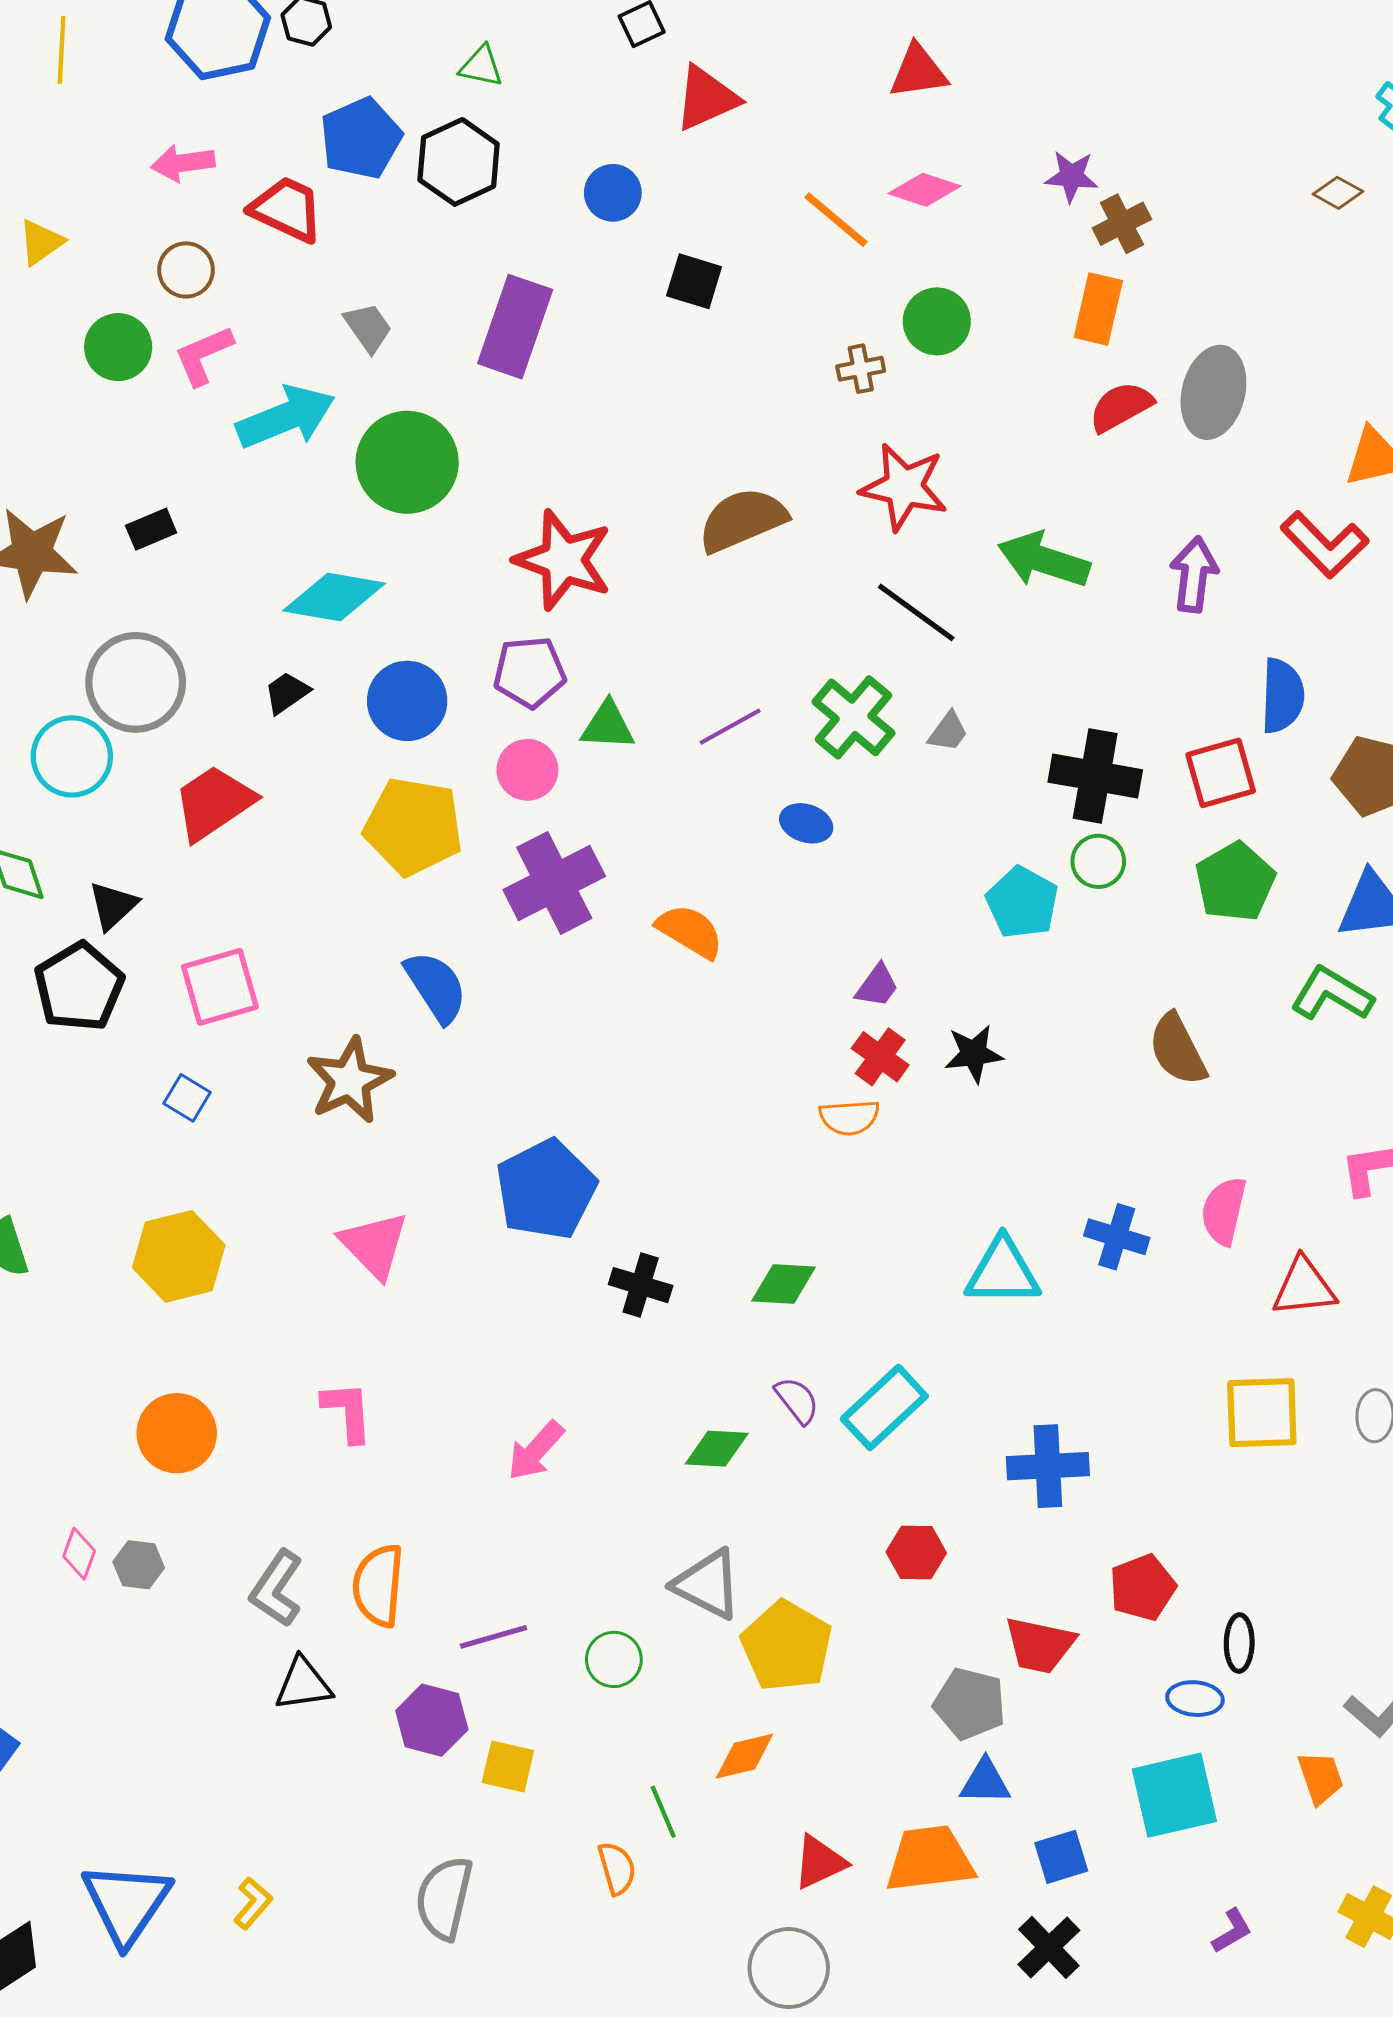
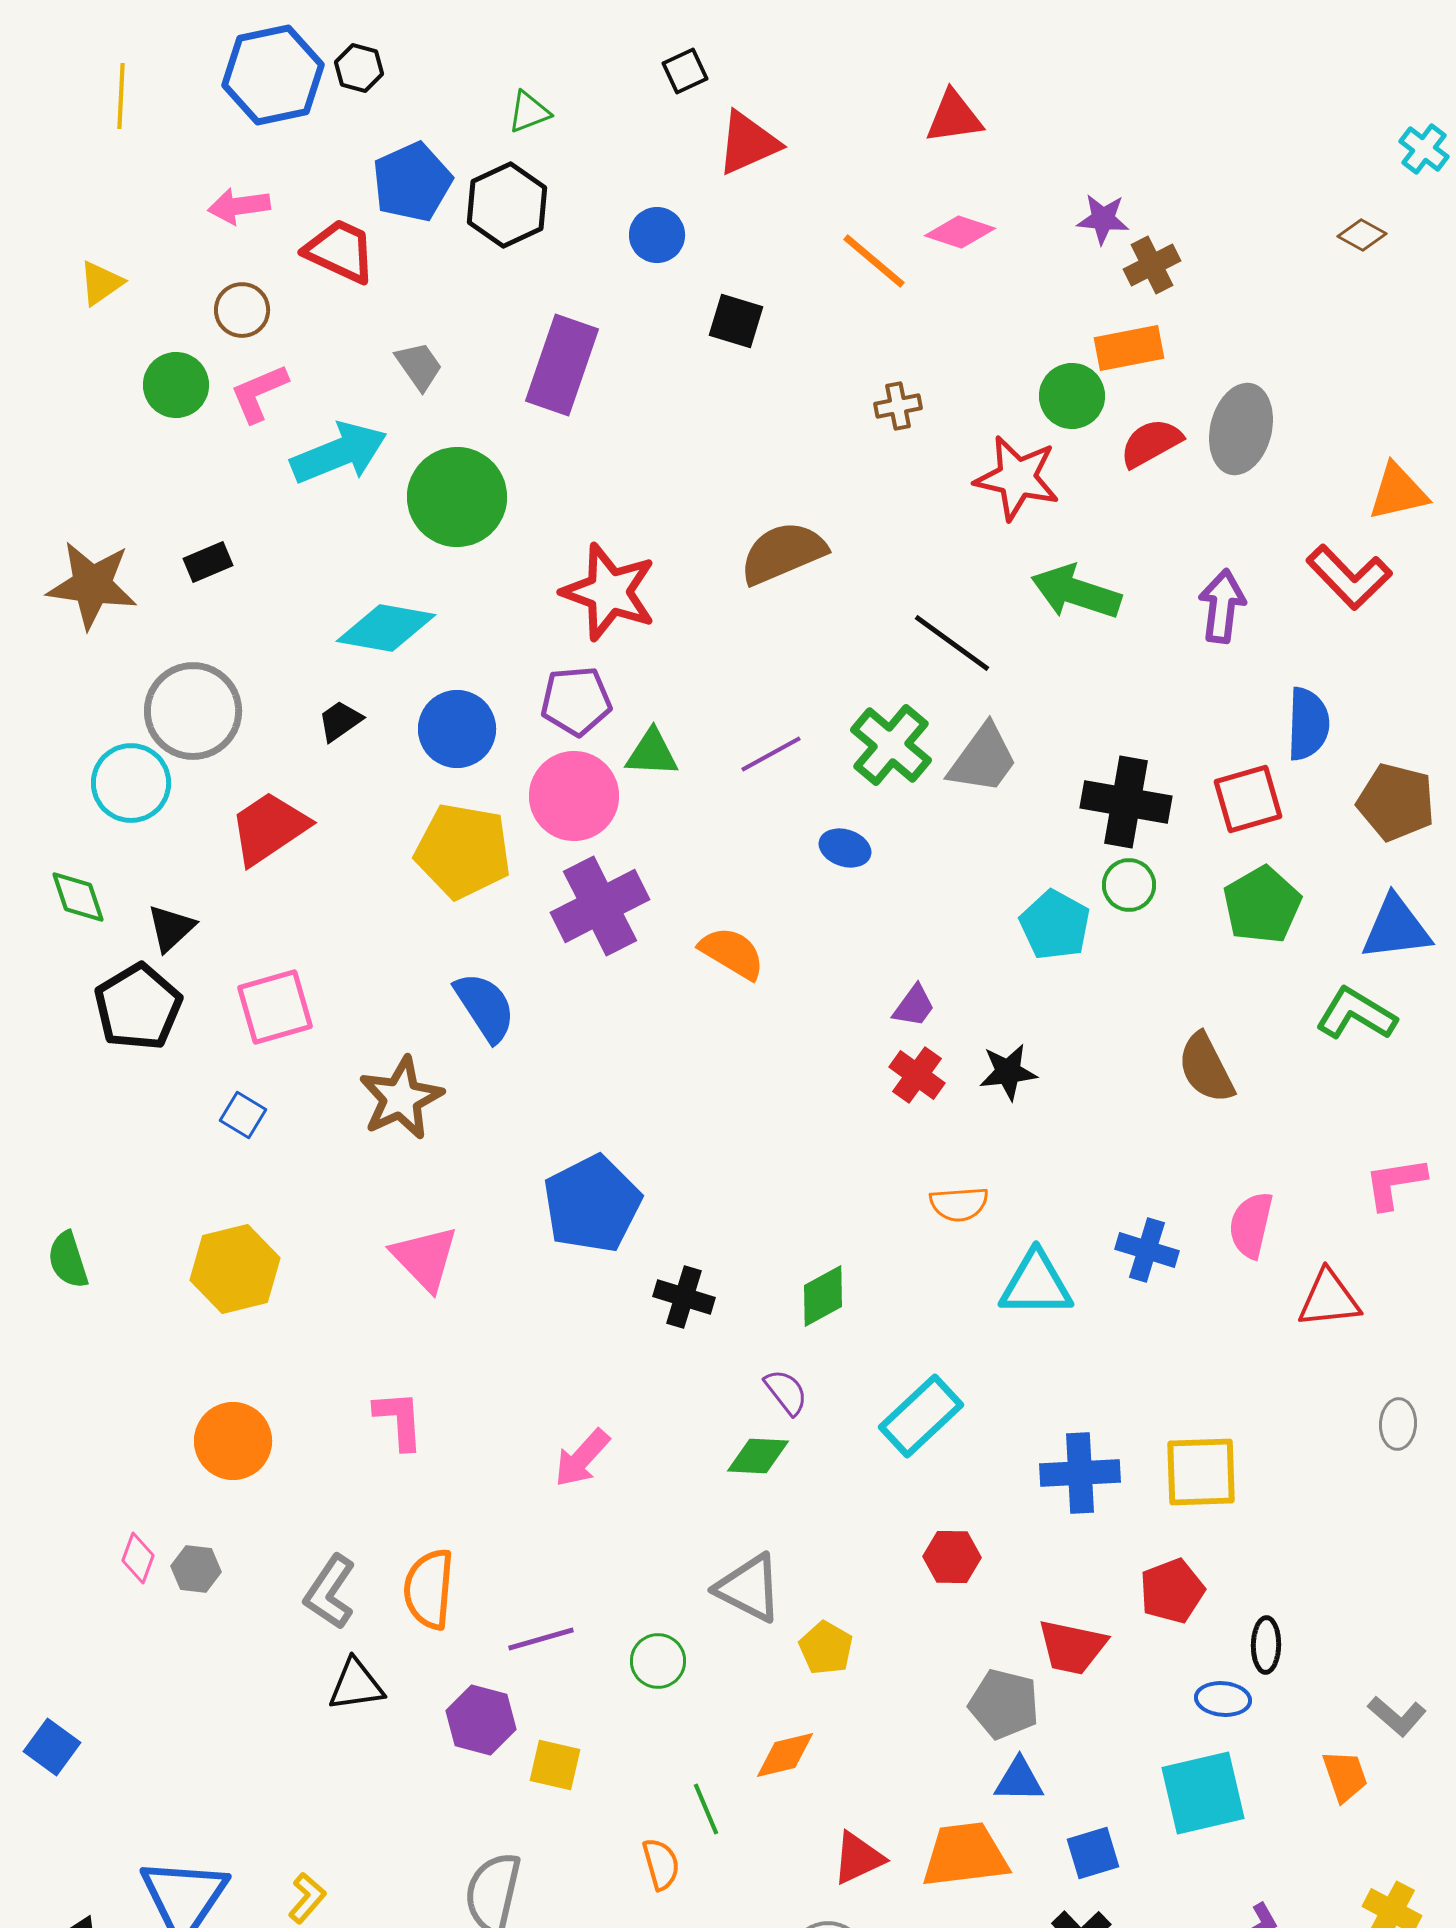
green triangle: (481, 66) -> (529, 112), turned -33
orange rectangle: (1098, 309) -> (1129, 348), turned 66
green circle: (937, 321) -> (1072, 396), moved
red star: (904, 487) -> (1017, 478), moved
gray trapezoid: (948, 732) -> (983, 759), size x1.8
pink circle: (527, 770) -> (574, 796), size x1.5
orange semicircle: (849, 1117) -> (959, 1204), moved
green diamond: (784, 1284) -> (823, 1296), turned -32
purple semicircle: (797, 1400) -> (786, 1392), moved
yellow square: (1262, 1413) -> (1201, 1472), moved
yellow pentagon: (787, 1646) -> (826, 1648), size x0.6

